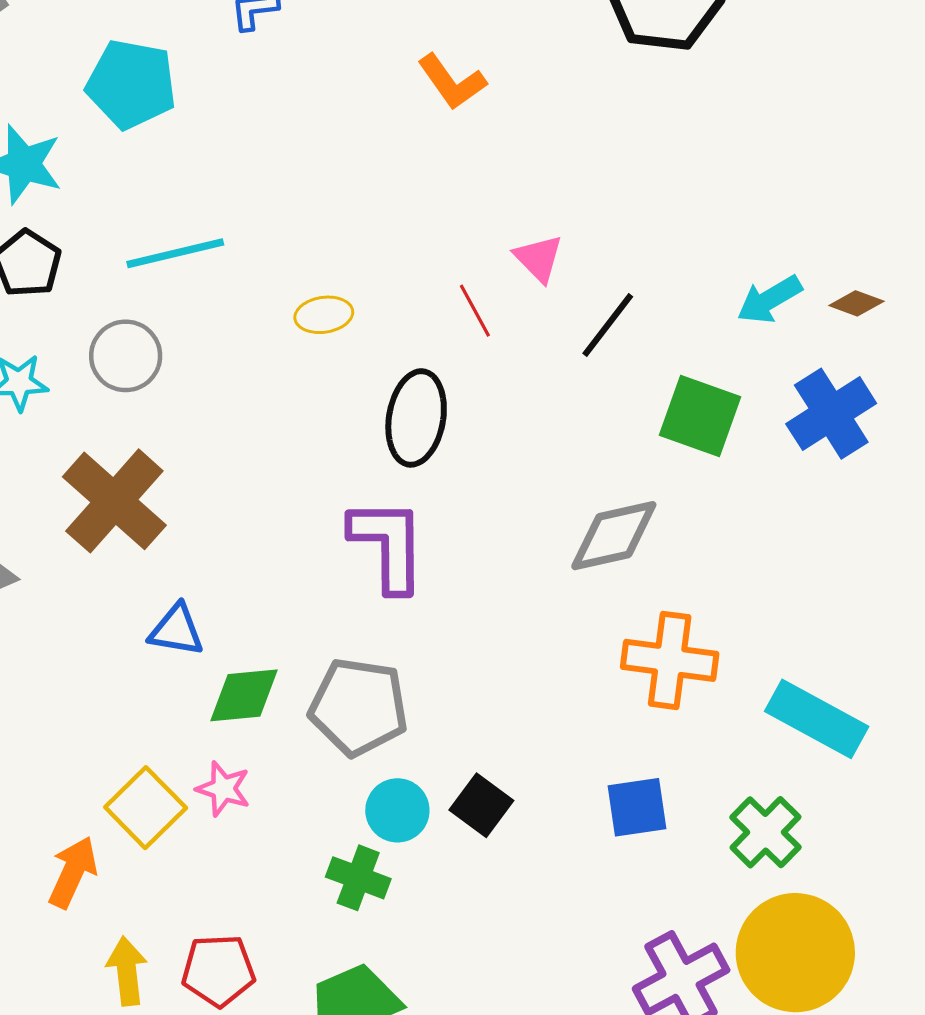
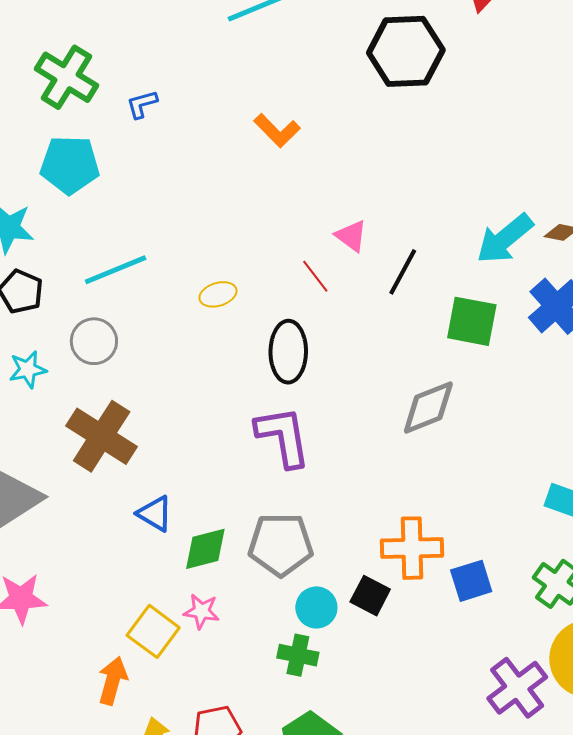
cyan arrow: (769, 299) -> (505, 239), size x1.4
blue triangle: (176, 630) -> (155, 514), turned 30
orange cross: (670, 660) -> (412, 548), moved

